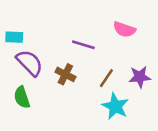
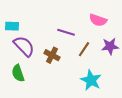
purple star: (140, 77) -> (110, 46), moved
brown line: (106, 78) -> (84, 49), moved

